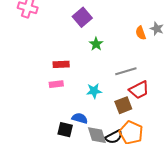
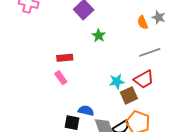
gray line: (126, 71) -> (150, 52), moved
pink rectangle: (56, 84) -> (61, 78), turned 64
cyan star: (94, 91) -> (117, 81), moved

